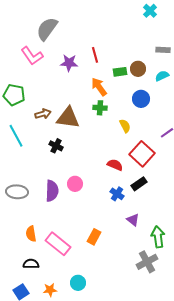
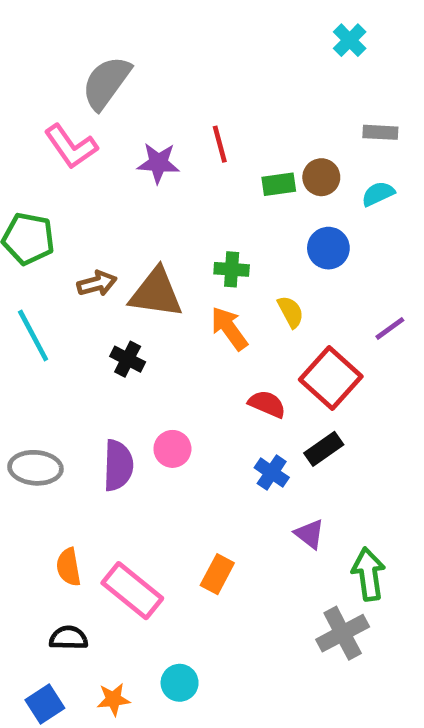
orange arrow: (99, 87) -> (229, 328), moved

